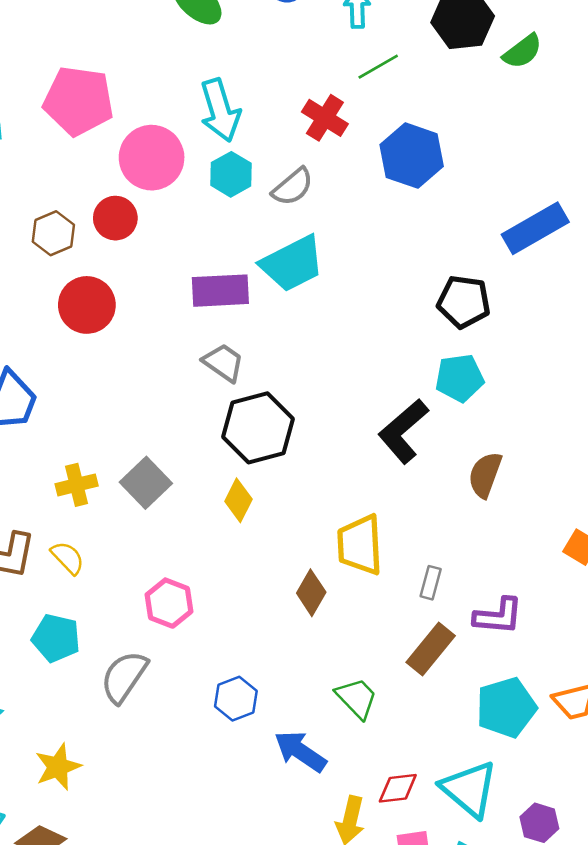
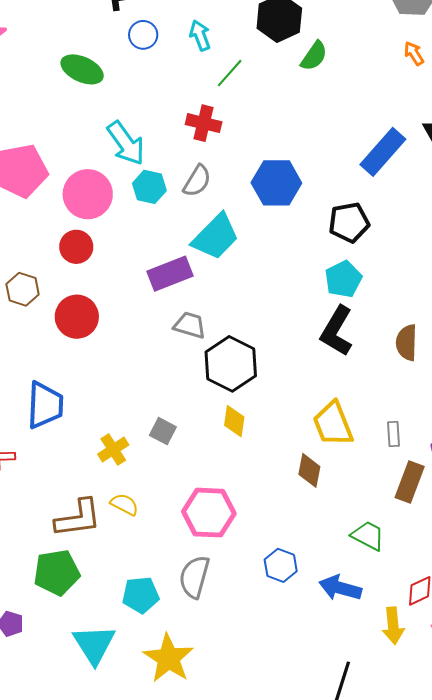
green semicircle: (522, 51) -> (314, 56), moved
blue hexagon: (412, 156) -> (276, 183), moved
brown hexagon: (53, 233) -> (23, 289), moved
cyan pentagon: (460, 378) -> (343, 279), moved
gray square: (146, 483) -> (163, 431), size x0.7
pink hexagon: (169, 603) -> (209, 513), size x1.4
cyan pentagon: (56, 638) -> (141, 595), moved
yellow star: (58, 767) -> (168, 658), size x1.4

